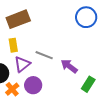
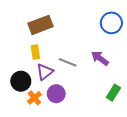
purple arrow: (69, 66) -> (100, 58), moved

